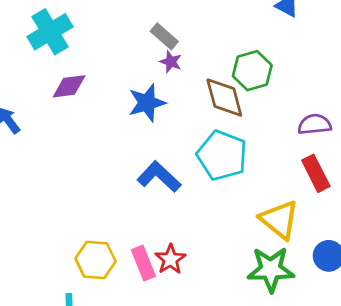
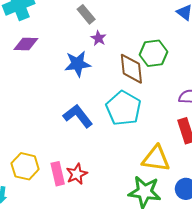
gray rectangle: (164, 36) -> (86, 14), moved
yellow triangle: (279, 220) -> (156, 159), turned -40

